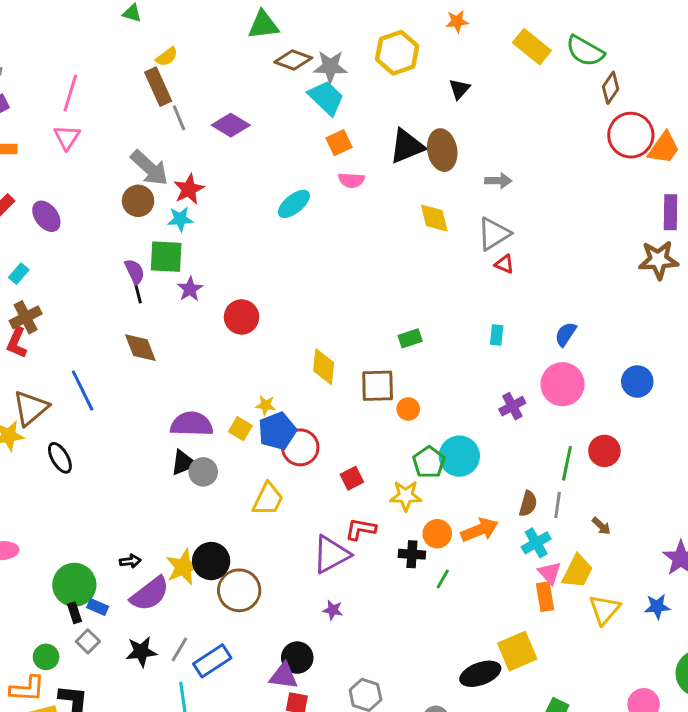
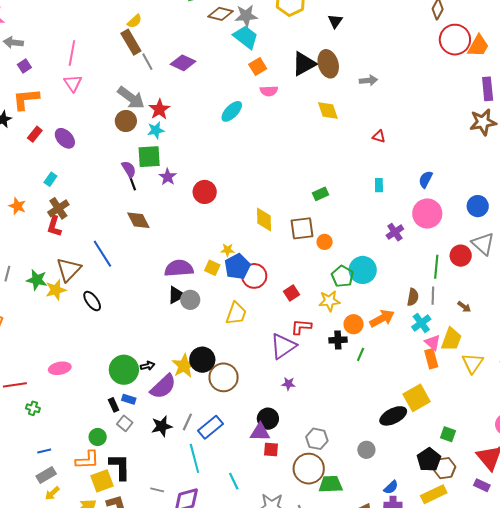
gray triangle: (494, 234) -> (483, 244), moved, turned -40
green circle: (74, 585) -> (124, 370), moved

